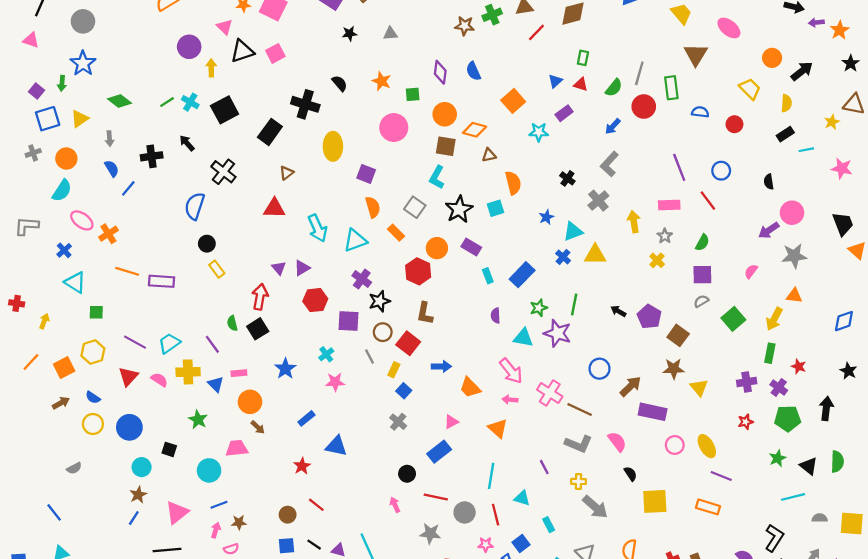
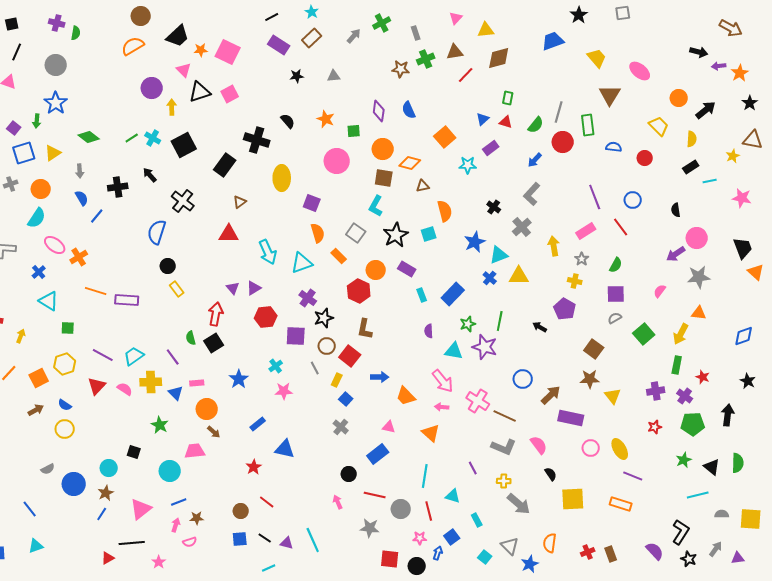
pink rectangle: (669, 205) -> (586, 231), turned -30
blue star: (546, 217) -> (475, 242), size x1.5
yellow cross: (657, 260) -> (575, 281), turned -32
purple pentagon: (649, 317) -> (565, 309), moved
pink triangle: (451, 422) -> (389, 427), turned 40
blue circle: (129, 427) -> (74, 484), moved

